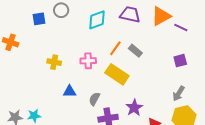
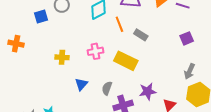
orange line: (115, 48) -> (119, 24), moved, turned -49
blue triangle: (70, 91) -> (81, 84), turned -40
purple star: (134, 108) -> (148, 91), turned 30

